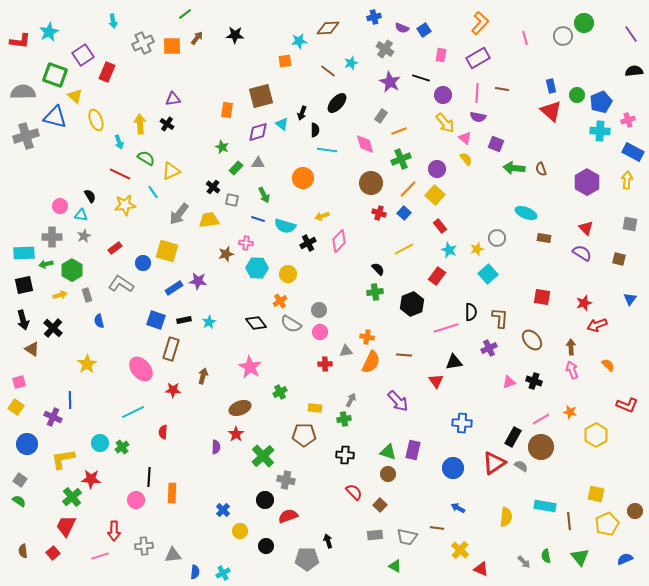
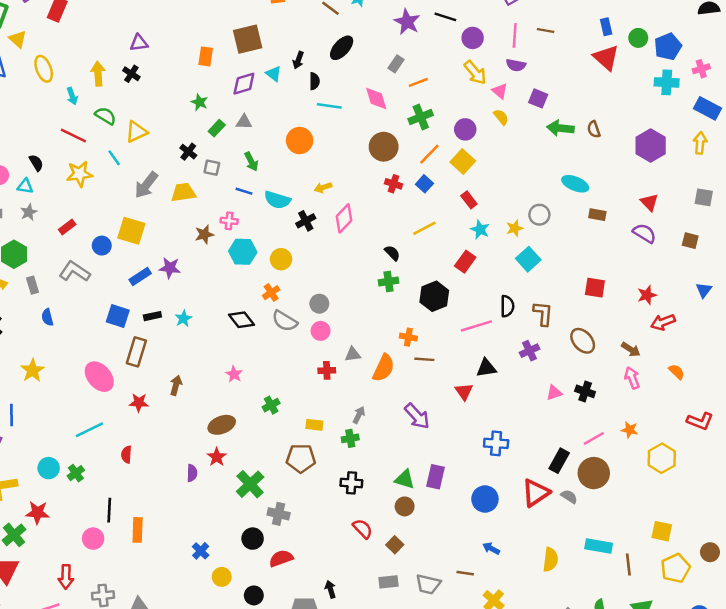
orange cross: (367, 337) -> (408, 337), moved
brown arrow: (571, 347) -> (631, 349), turned 126
pink star: (250, 367) -> (234, 374), size x0.6

